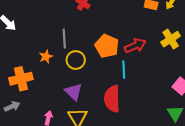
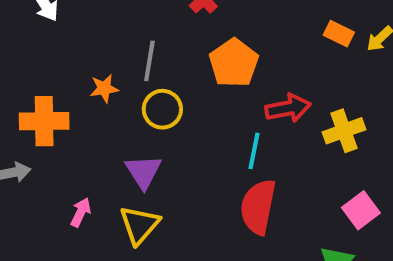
yellow cross: (171, 39) -> (344, 131), moved
orange pentagon: (107, 46) -> (234, 63), moved
red semicircle: (112, 99) -> (258, 207), moved

